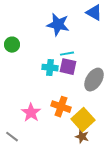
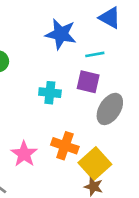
cyan line: (67, 54) -> (95, 54), moved
purple square: (68, 67) -> (88, 82), moved

